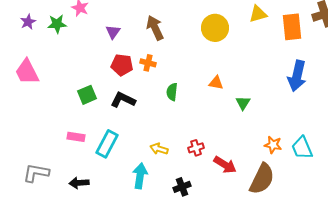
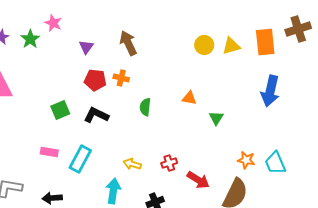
yellow triangle: (258, 14) -> (231, 46), moved
green star: (57, 24) -> (30, 39), turned -30
yellow circle: (215, 28) -> (204, 45), moved, size x0.7

